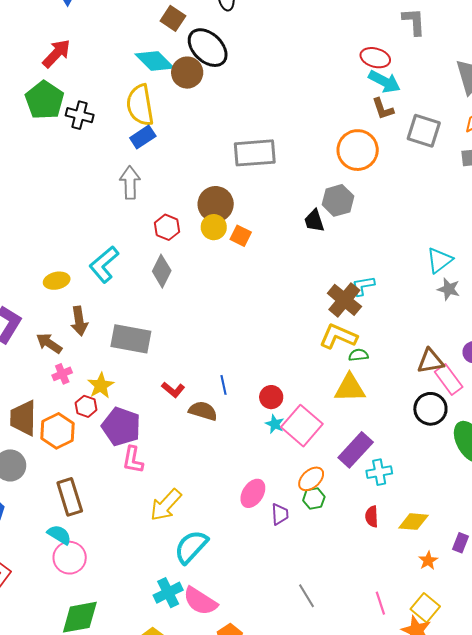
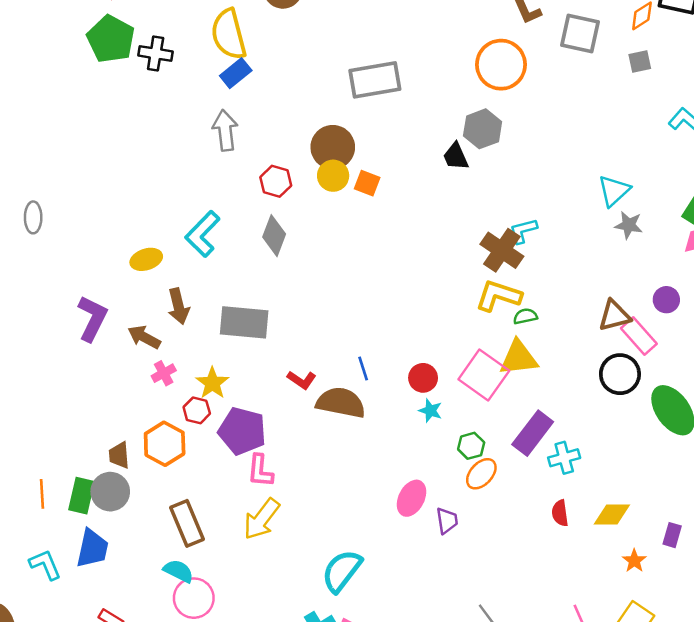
brown semicircle: (203, 411) -> (341, 403), size x1.4
brown trapezoid: (23, 418) -> (119, 455), moved, size x0.6
pink square: (302, 426) -> (484, 375), moved
green hexagon: (314, 499) -> (471, 446), moved
yellow arrow: (166, 505) -> (262, 519), moved

